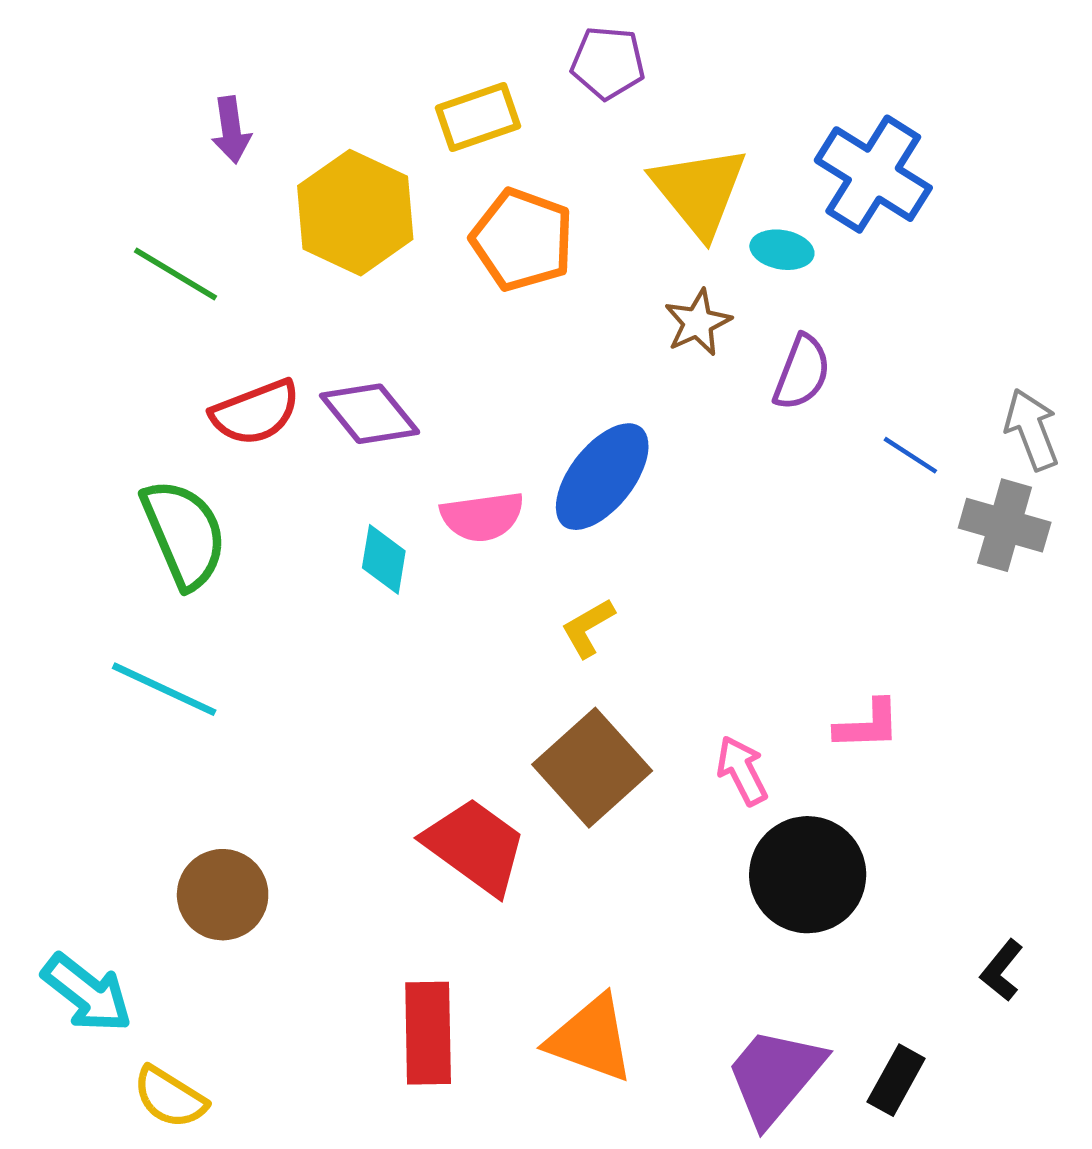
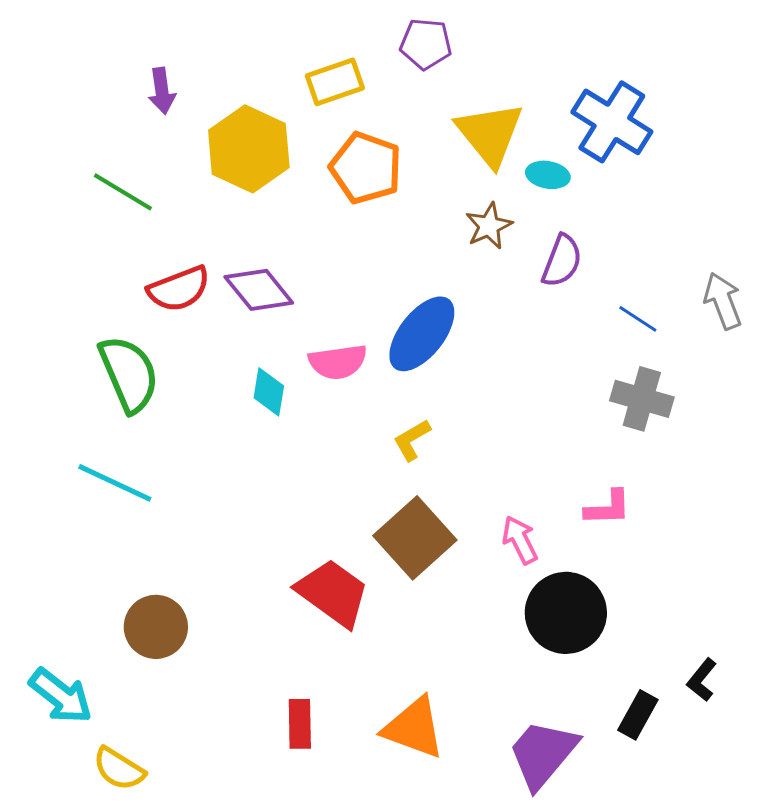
gray cross: (1005, 525) -> (642, 399), moved
red rectangle: (428, 1033) -> (300, 724), size x0.7
black rectangle: (896, 1080) -> (638, 715), moved

